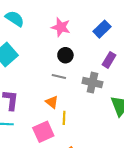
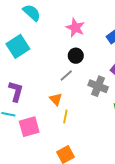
gray line: (59, 77) -> (66, 75), turned -64
pink square: (43, 132) -> (29, 127), moved

